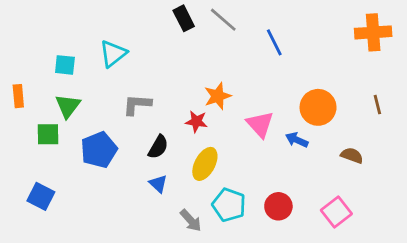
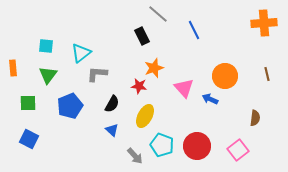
black rectangle: (184, 18) -> (142, 36), moved
cyan triangle: (113, 54) -> (81, 53), moved
green square: (48, 134) -> (28, 103), moved
brown semicircle: (352, 155) -> (255, 118), moved, turned 77
red circle: (278, 206) -> (197, 146), size x1.4

